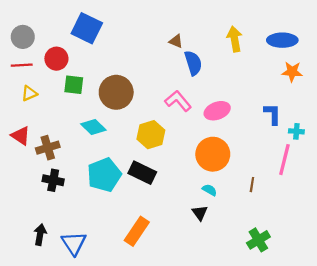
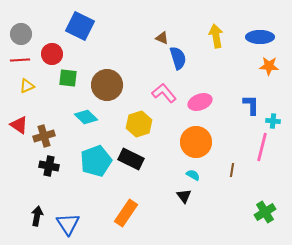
green cross: (258, 240) -> (265, 212), moved

